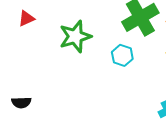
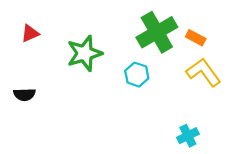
black semicircle: (21, 102) -> (24, 95), moved

